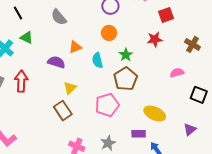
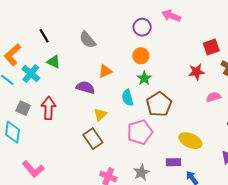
red square: (166, 15) -> (211, 47), moved
red star: (155, 39) -> (196, 72), moved
green star: (126, 55) -> (144, 78), moved
cyan semicircle: (97, 60) -> (127, 98), moved

